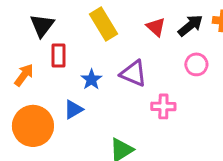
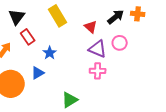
red triangle: (156, 27) -> (91, 27), moved
red rectangle: (58, 55) -> (28, 37), turned -35
purple triangle: (133, 73) -> (98, 49), moved

